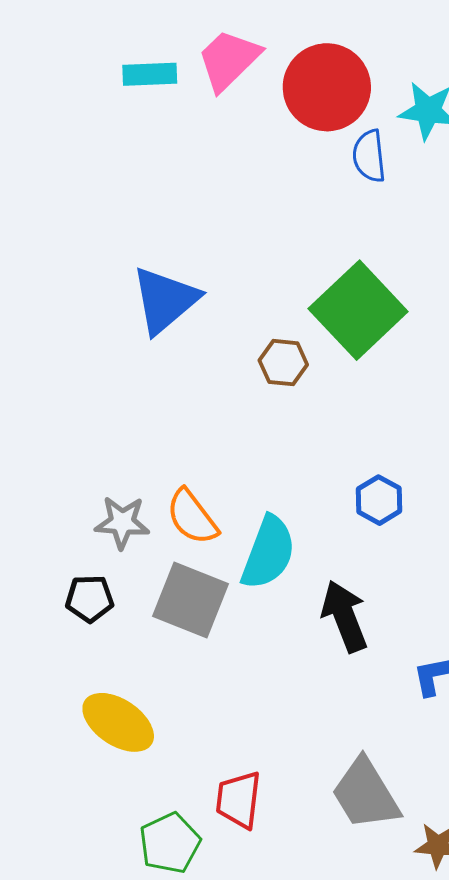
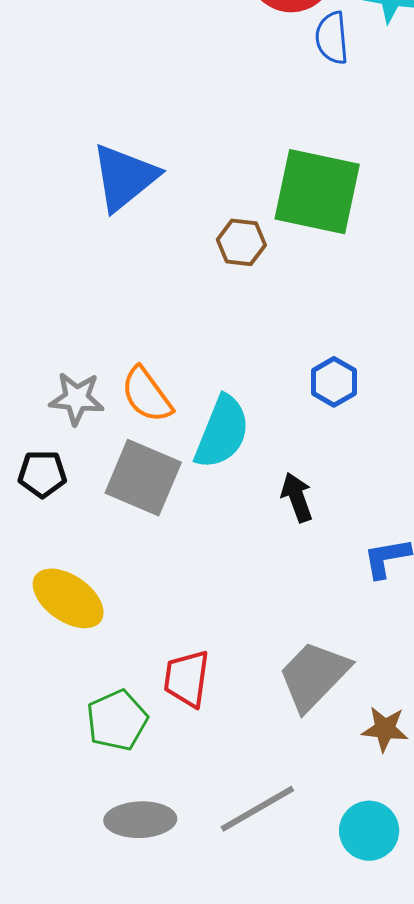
green square: (358, 310) -> (317, 192), turned -36
black arrow: (345, 616) -> (297, 497), size x0.7
gray trapezoid: (366, 794) -> (314, 676), turned 74

